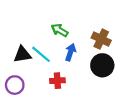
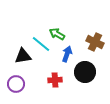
cyan line: (41, 54) -> (41, 44), moved
black circle: (102, 65) -> (85, 72), moved

